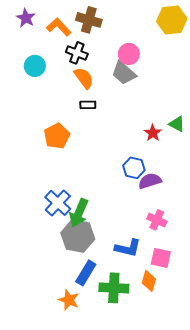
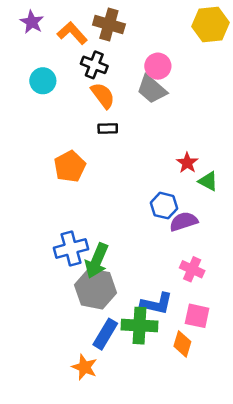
green triangle: (177, 124) -> (208, 181), moved
blue cross: (58, 203) -> (71, 248), turned 32
green cross: (114, 288) -> (140, 326), moved

